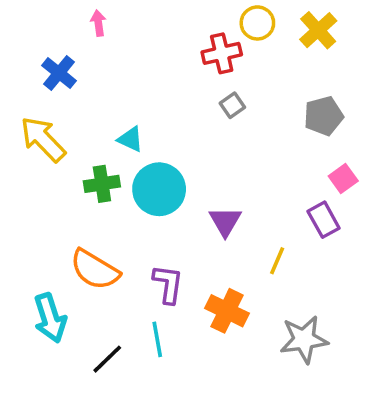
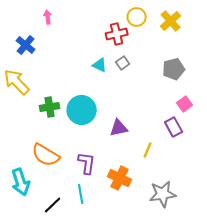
cyan triangle: (130, 139) -> (100, 65), moved
purple triangle: (225, 221) -> (119, 128), turned 48

